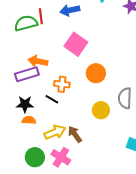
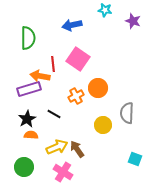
red line: (41, 16) -> (53, 64), moved
green semicircle: (26, 23) -> (28, 38), turned 105
orange cross: (62, 84) -> (76, 96), moved, turned -35
black star: (25, 104) -> (27, 119), turned -30
green circle: (35, 157) -> (24, 167), moved

